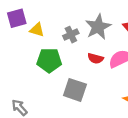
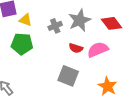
green pentagon: (49, 60) -> (22, 44), moved
gray square: (75, 90) -> (68, 76), moved

